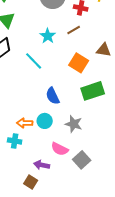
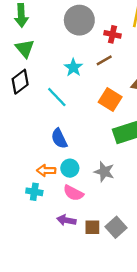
blue semicircle: (53, 96) -> (59, 139), moved
pink semicircle: (60, 149) -> (73, 193), moved
gray square: (82, 160) -> (116, 227), moved
brown square: (31, 182) -> (92, 227), moved, turned -32

